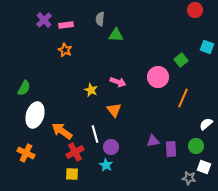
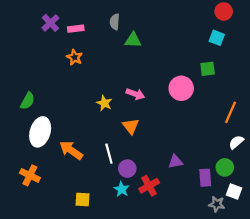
cyan square: (207, 47) -> (217, 38), moved
green square: (181, 60) -> (208, 69), turned 32
orange line: (183, 98) -> (231, 112), moved
purple rectangle: (171, 149) -> (205, 178), moved
red cross: (75, 152) -> (149, 186), moved

